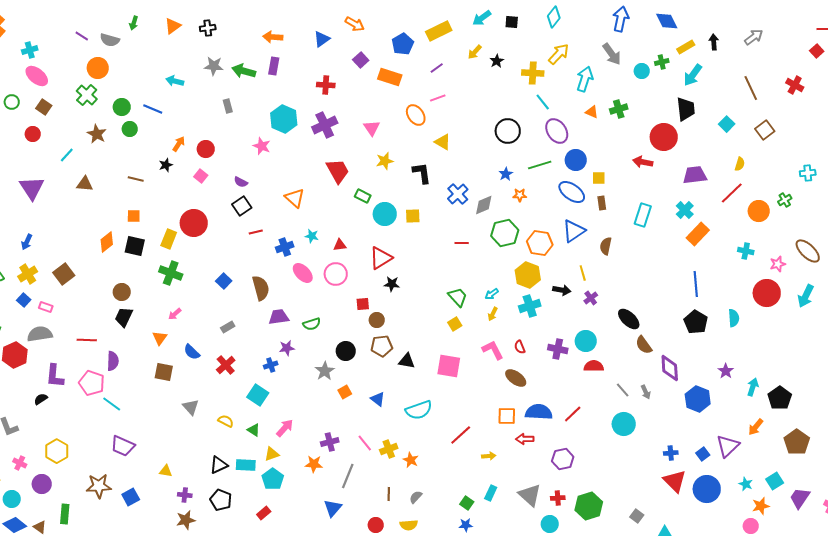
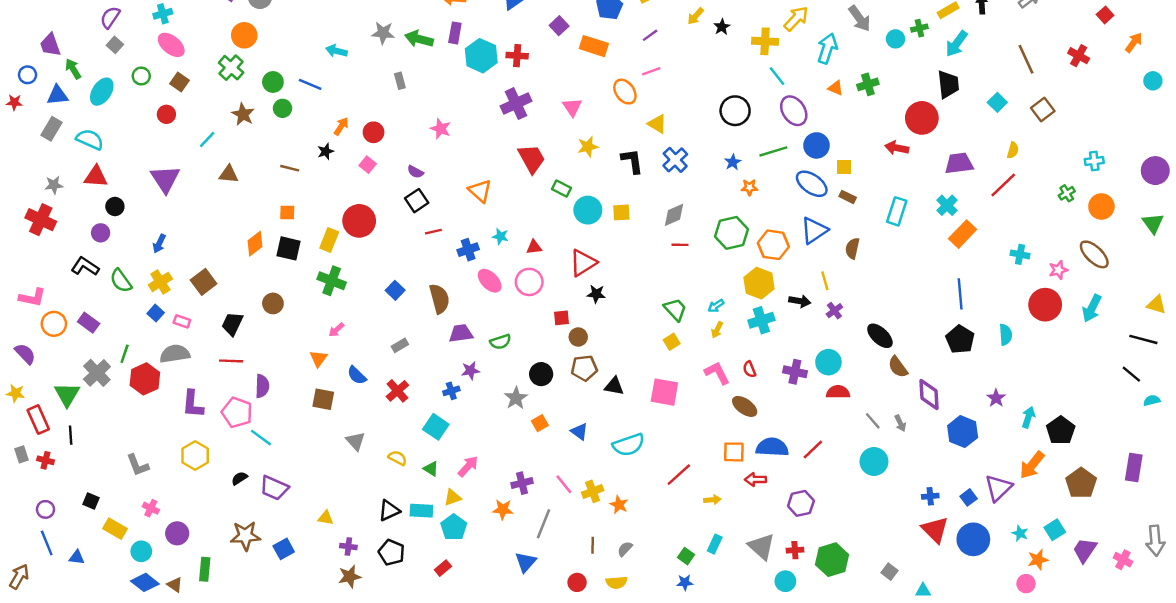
cyan hexagon: (284, 119) -> (481, 56), moved
blue cross: (458, 194) -> (675, 160), moved
brown rectangle: (602, 203) -> (848, 197), turned -56
gray diamond: (484, 205) -> (674, 215), moved
orange circle: (759, 211) -> (1101, 207), moved
black trapezoid: (124, 317) -> (232, 324), moved
black semicircle: (41, 399) -> (239, 478), moved
orange arrow: (756, 427) -> (1032, 465), size x1.4
yellow hexagon: (57, 451) -> (195, 456), moved

